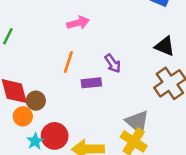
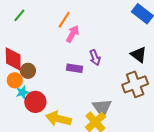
pink arrow: (78, 23) -> (73, 34), moved, turned -60
orange line: (68, 62) -> (64, 20), moved
cyan star: (35, 141) -> (22, 92), moved

